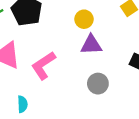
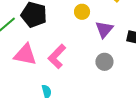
purple triangle: (91, 45) -> (104, 29), moved, turned -36

